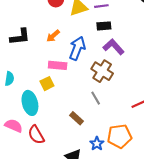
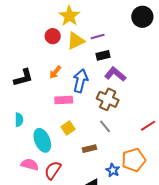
yellow square: (47, 84) -> (68, 128), moved
brown rectangle: (76, 118) -> (89, 149), turned -48
red semicircle: (36, 135) -> (53, 170), turned 72

